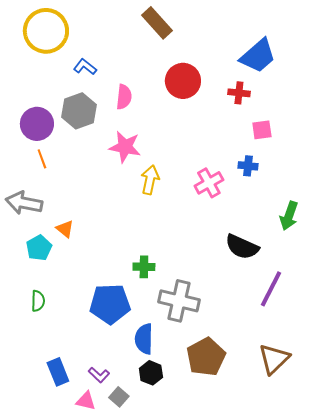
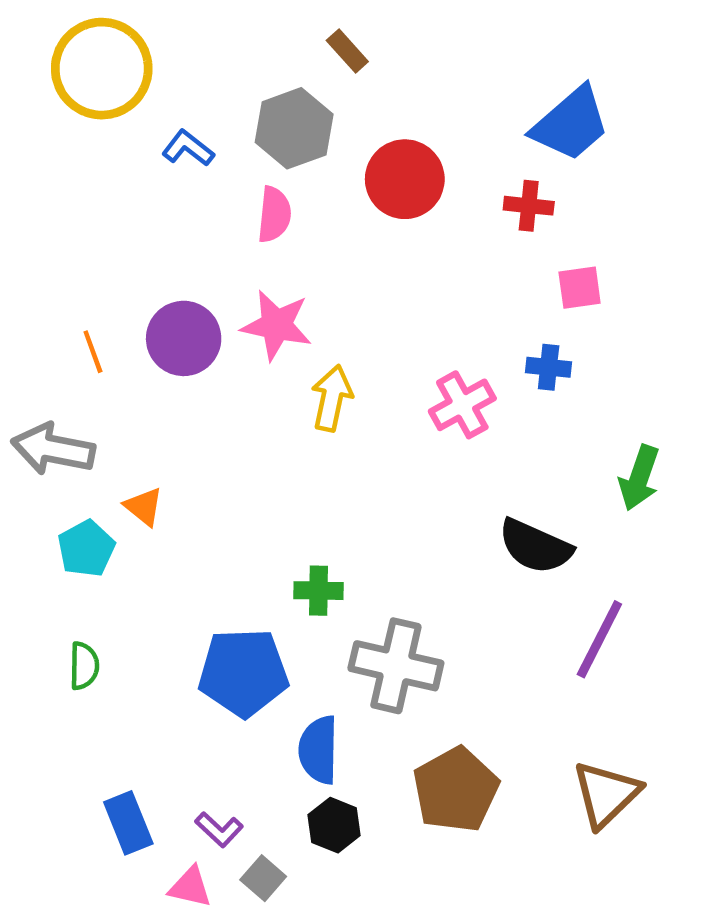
brown rectangle: (157, 23) -> (347, 51), size x0.6
gray hexagon: (79, 111) -> (294, 128), moved
purple circle: (37, 124) -> (184, 338), moved

